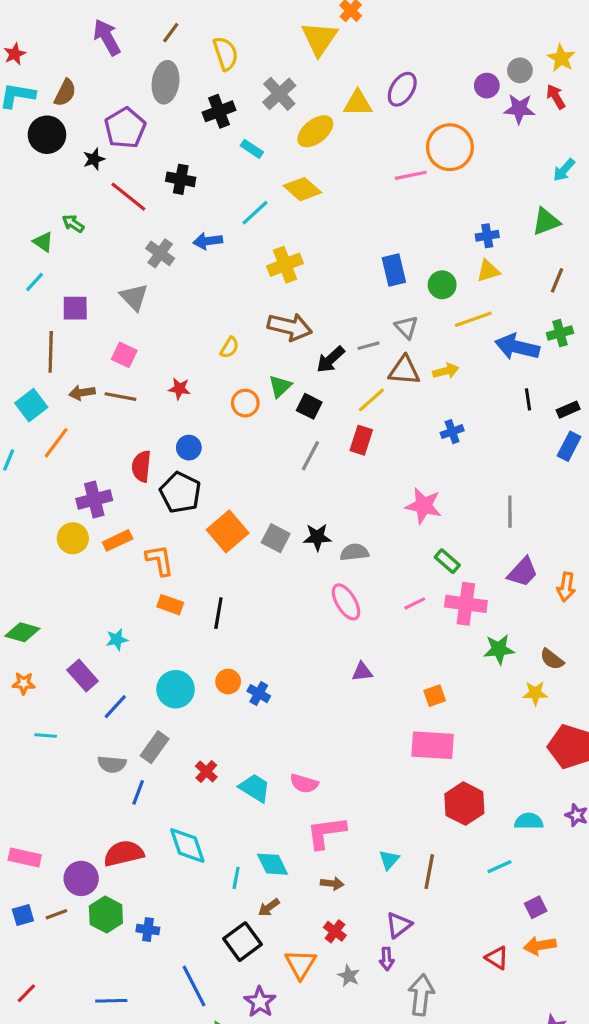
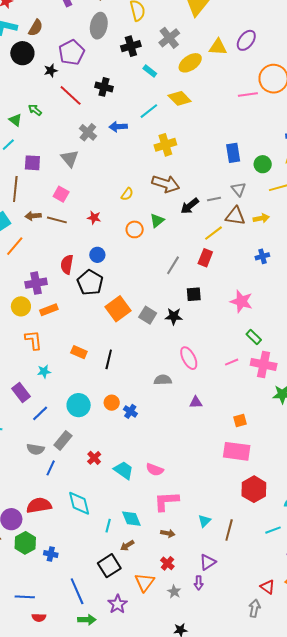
black square: (309, 406) -> (194, 294), moved, turned -35
gray semicircle: (354, 552) -> (163, 380), moved
orange L-shape: (160, 560) -> (33, 340), moved
gray arrow: (421, 995) -> (254, 608), moved, size x0.7

